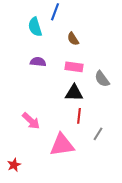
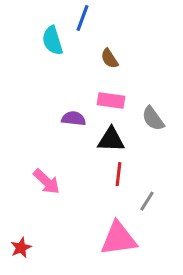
purple semicircle: (38, 62) -> (73, 119), moved
pink triangle: (62, 145) -> (119, 239), moved

